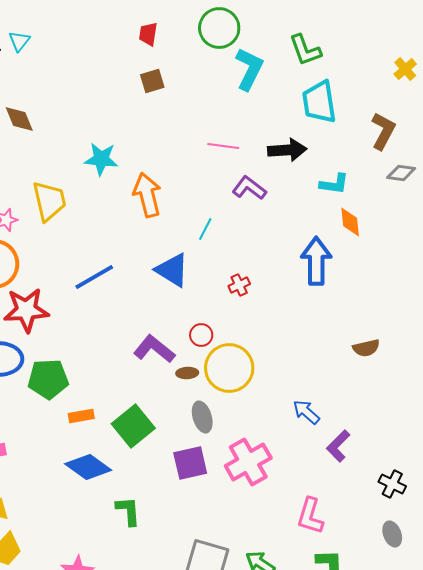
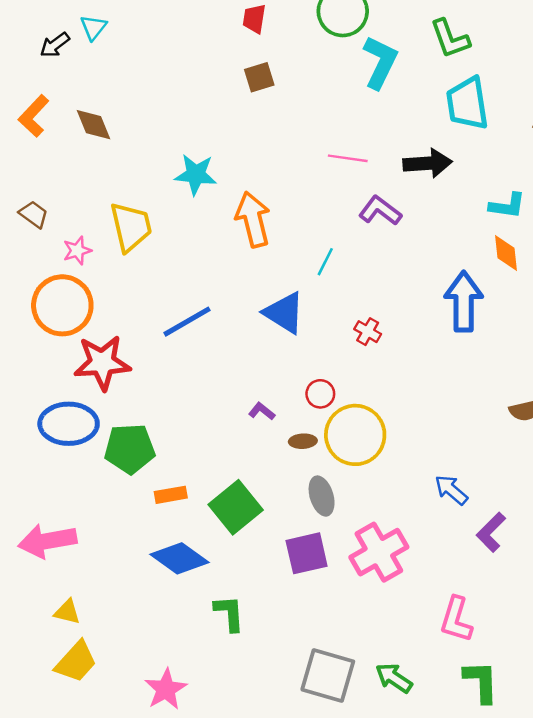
cyan L-shape: (334, 184) -> (507, 206), moved
red cross: (239, 285) -> (368, 332), turned -35
purple L-shape: (154, 349) -> (262, 411), size x0.5

